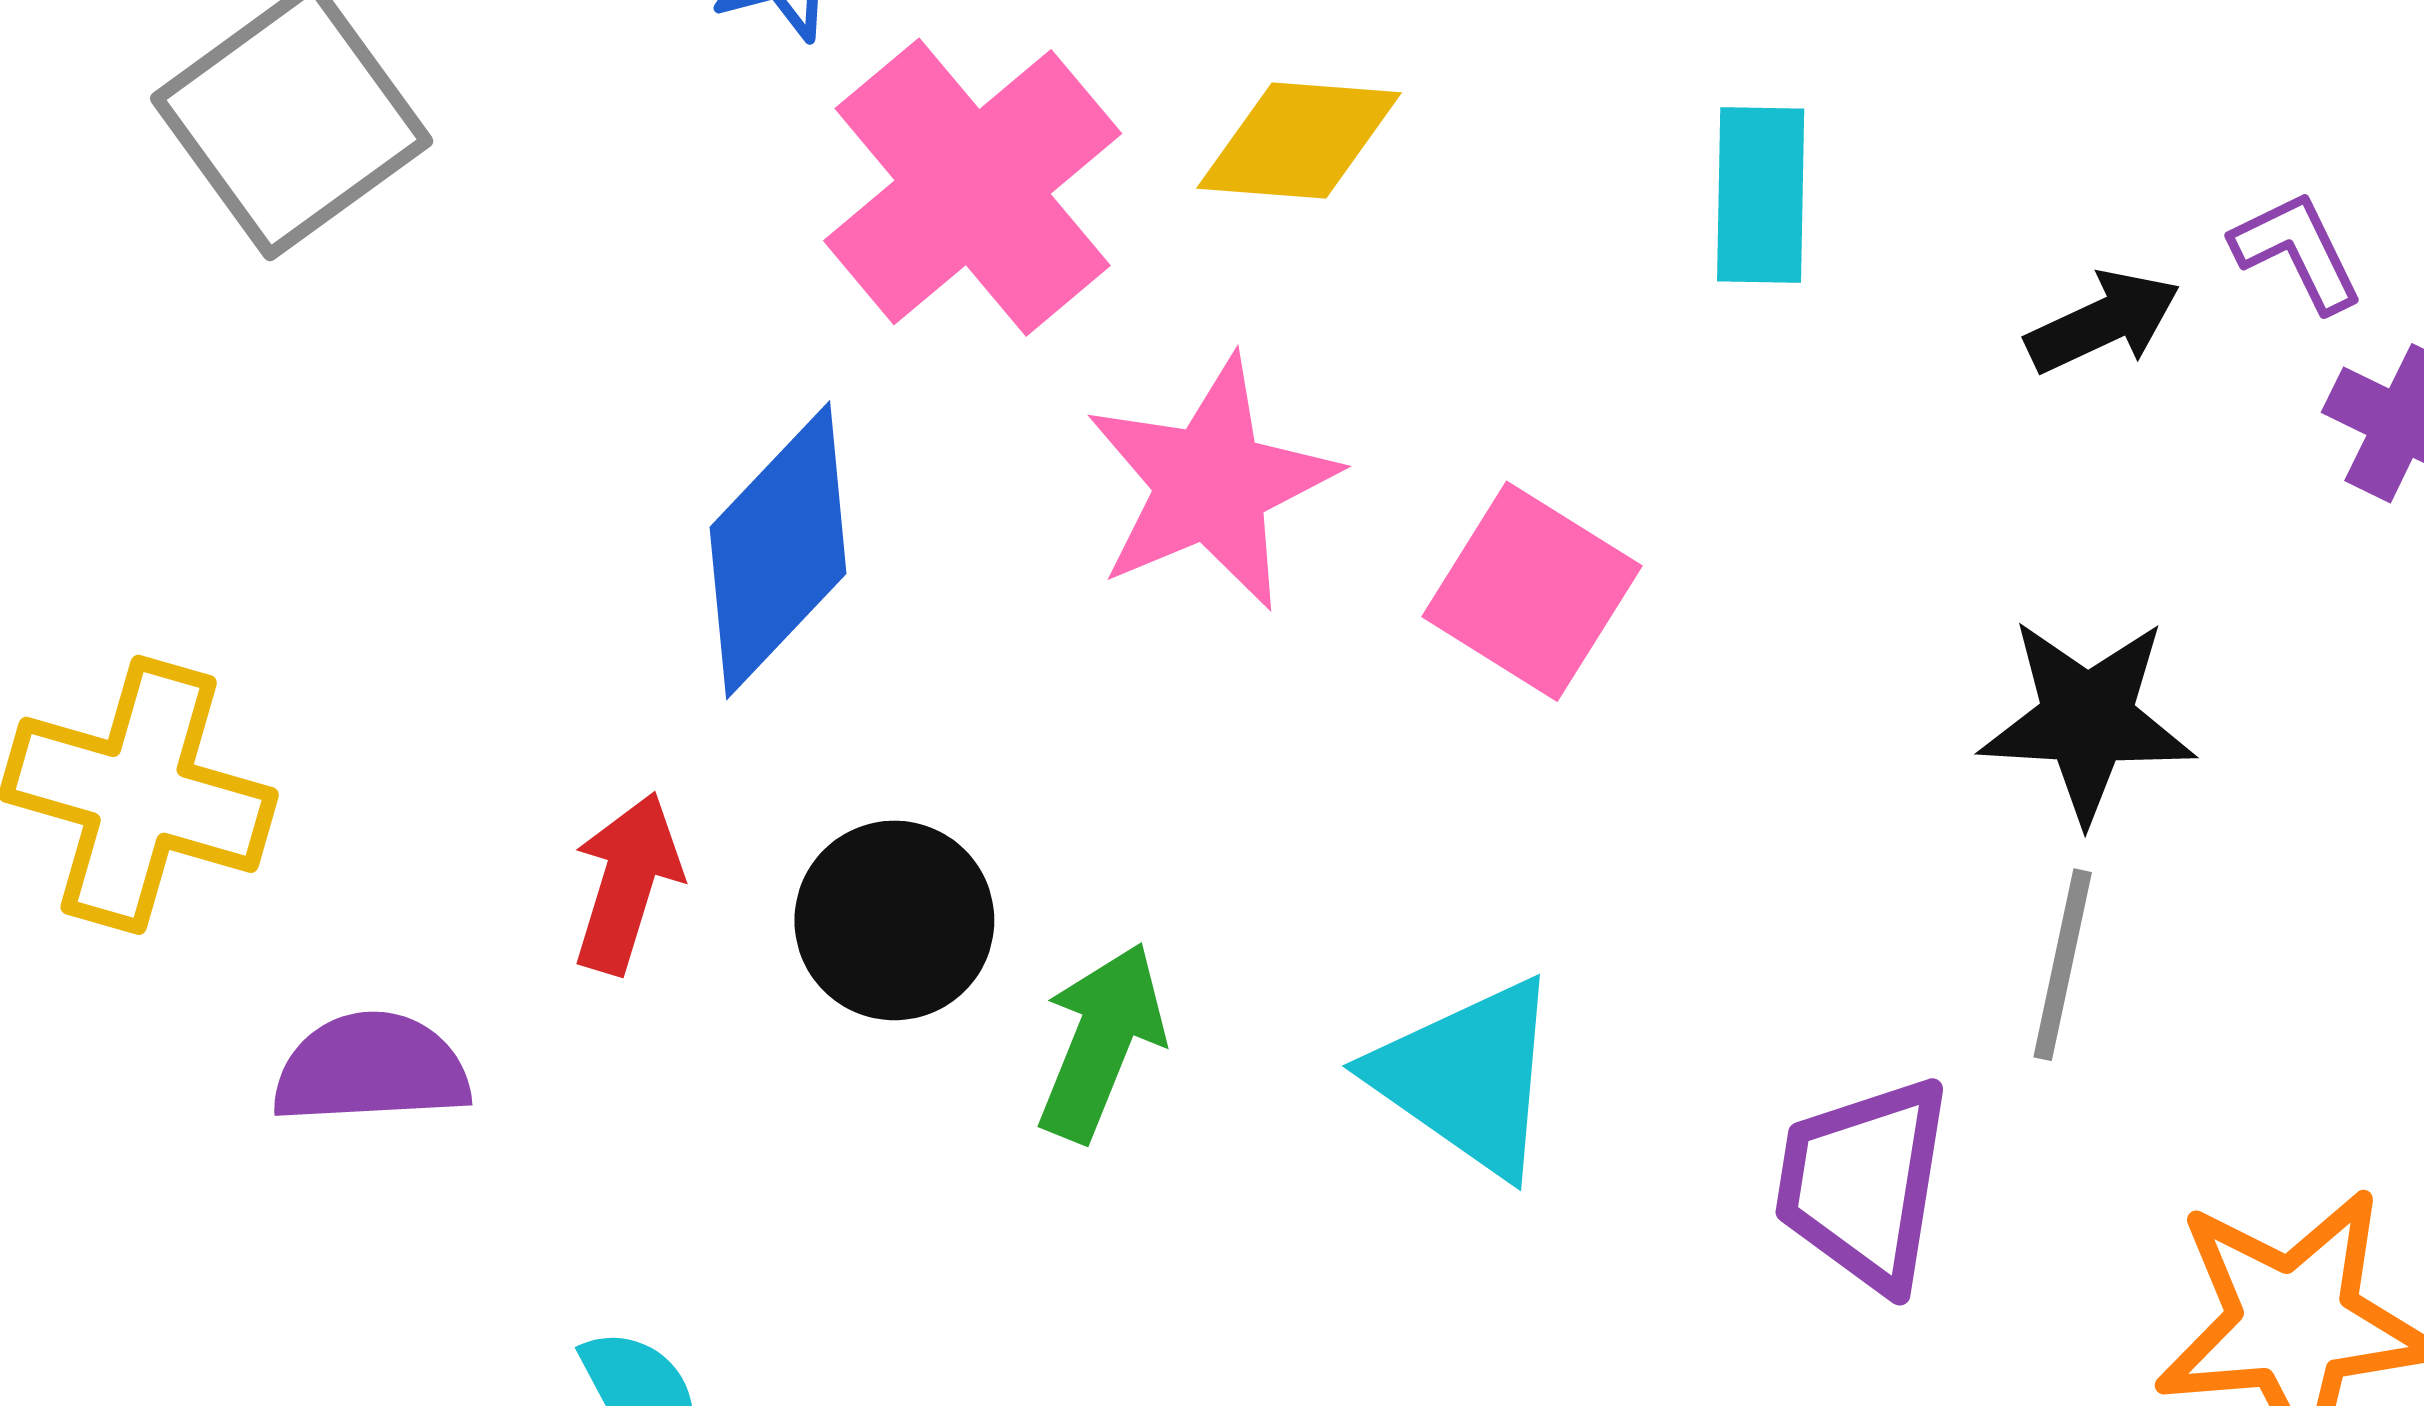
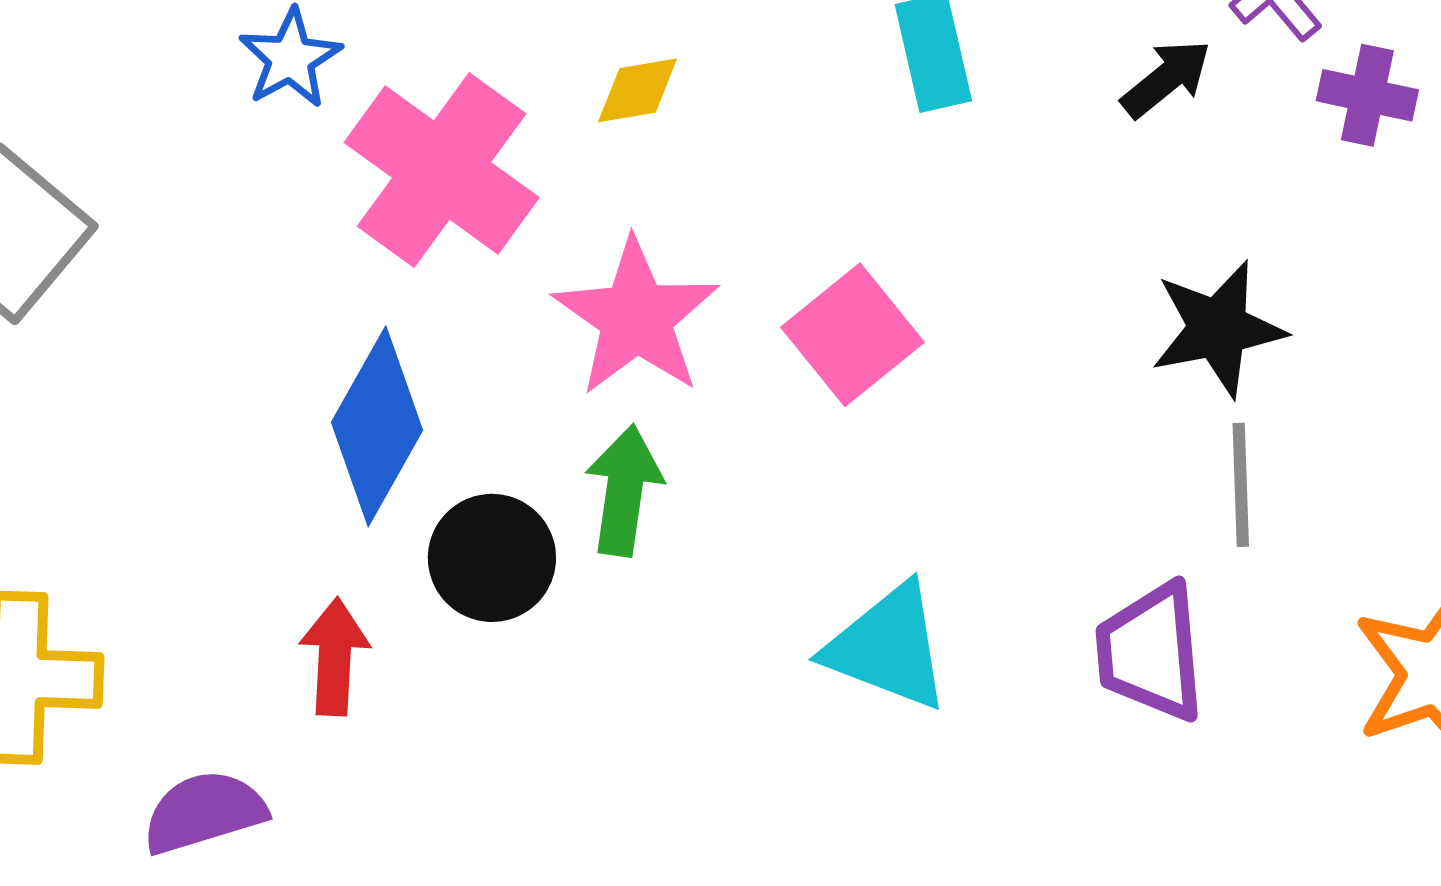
yellow diamond: (1299, 141) -> (638, 90), size x0.7
pink square: (1532, 591) -> (852, 335), turned 33
black circle: (894, 920) -> (492, 558), moved
green arrow: (1101, 1042) -> (624, 490), moved

